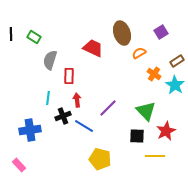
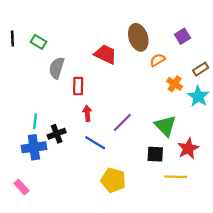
cyan line: (48, 98) -> (35, 121), moved
black cross: (63, 116) -> (57, 134), moved

